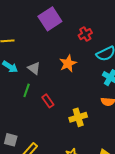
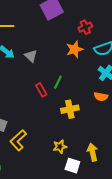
orange star: (68, 63) -> (75, 49), moved
green line: (27, 90) -> (58, 82), moved

